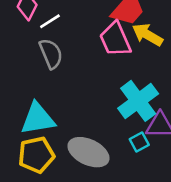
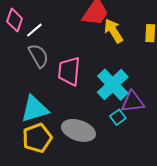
yellow arrow: (147, 35) -> (113, 31), turned 35
pink trapezoid: (115, 39) -> (69, 71), moved, turned 36

